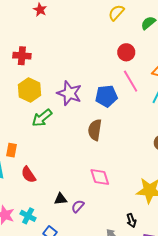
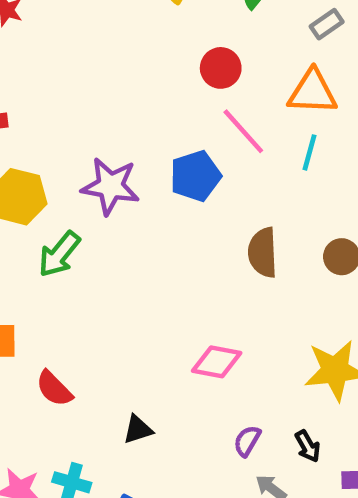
brown semicircle: (95, 130) -> (263, 253), moved
pink diamond: (100, 177) -> (217, 362), turned -50
purple semicircle: (78, 206) -> (247, 441), moved

